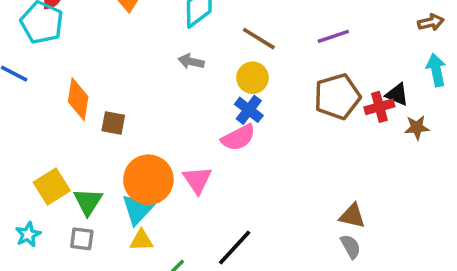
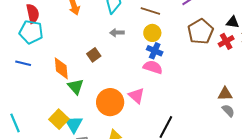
red cross: (379, 107) -> (226, 41), moved
brown square: (113, 123) -> (94, 55), moved, turned -32
pink semicircle: (238, 138) -> (153, 67), turned -120
green triangle: (88, 202) -> (76, 87), moved
cyan triangle: (138, 209) -> (74, 124), moved

